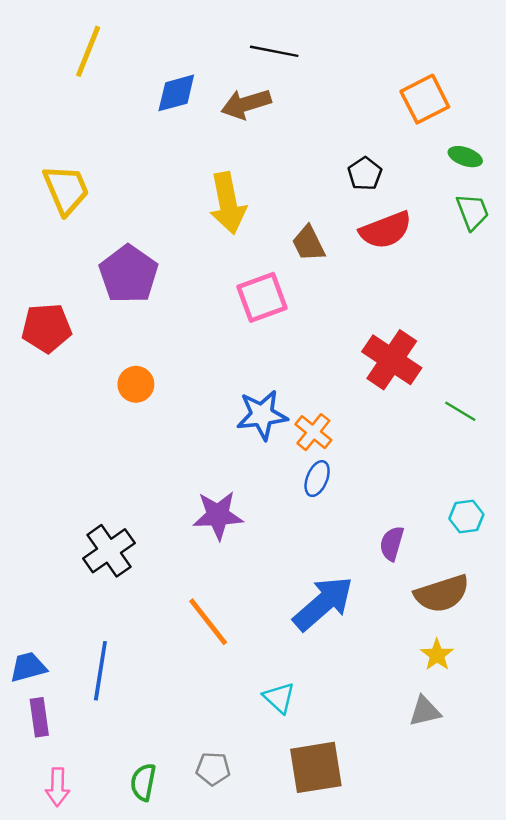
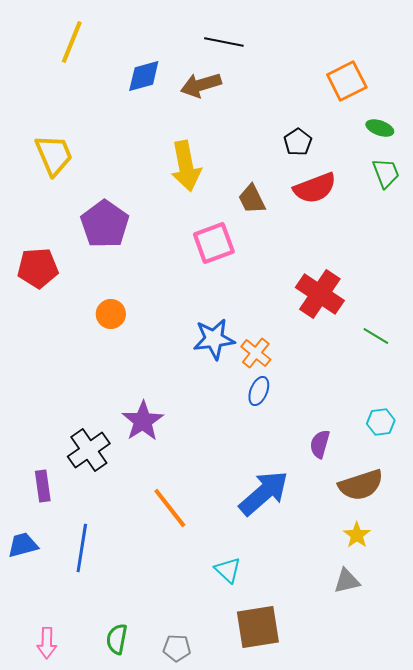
purple star: (218, 515) -> (143, 421), moved, turned -30
purple rectangle: (39, 717) -> (43, 486), moved
gray pentagon: (213, 769) -> (177, 648), moved

